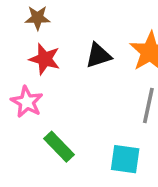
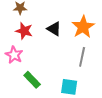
black triangle: (98, 55) -> (54, 29), turned 49

